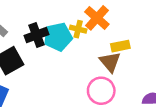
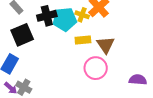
yellow rectangle: (120, 46) -> (83, 40), moved

